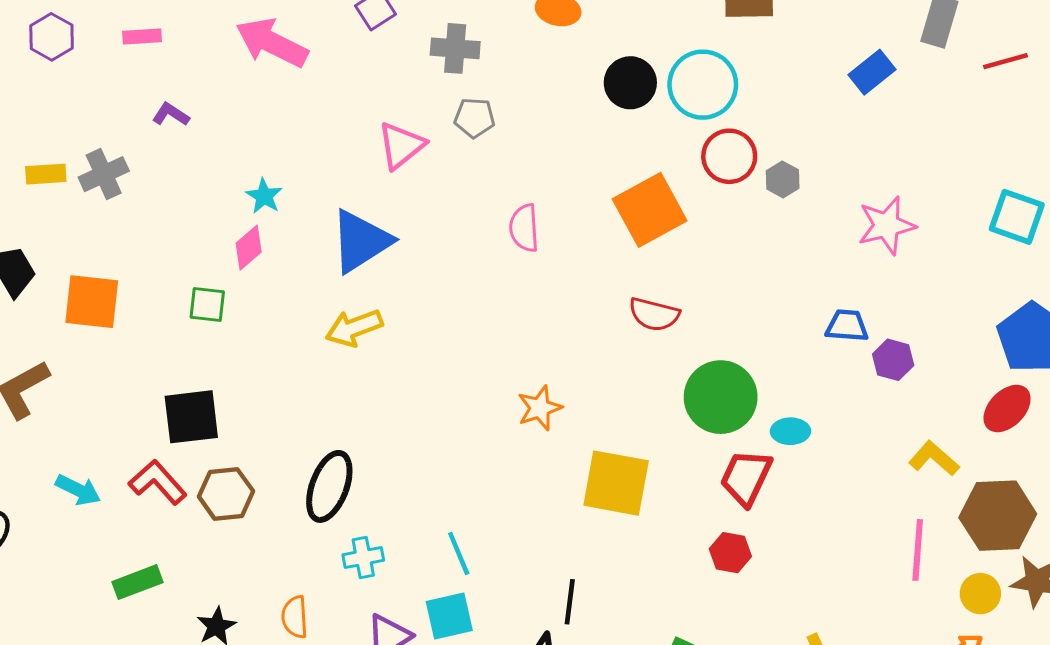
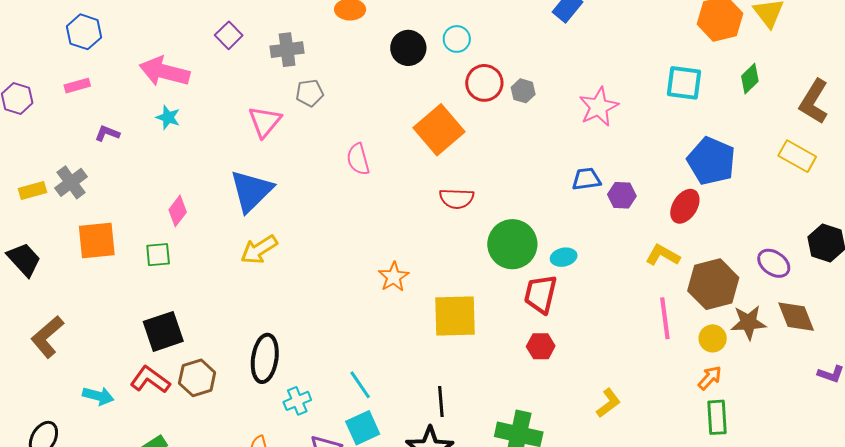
cyan circle: (703, 85) -> (457, 39), size x0.6
cyan star: (264, 196) -> (168, 117), moved
orange square: (92, 302) -> (97, 241), moved
red ellipse: (1007, 409) -> (685, 206), moved

